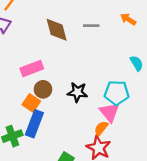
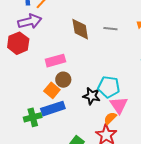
black star: (77, 92) -> (92, 96), moved
cyan pentagon: (117, 93) -> (109, 87), moved
blue rectangle: (34, 124) -> (53, 109), turned 45

